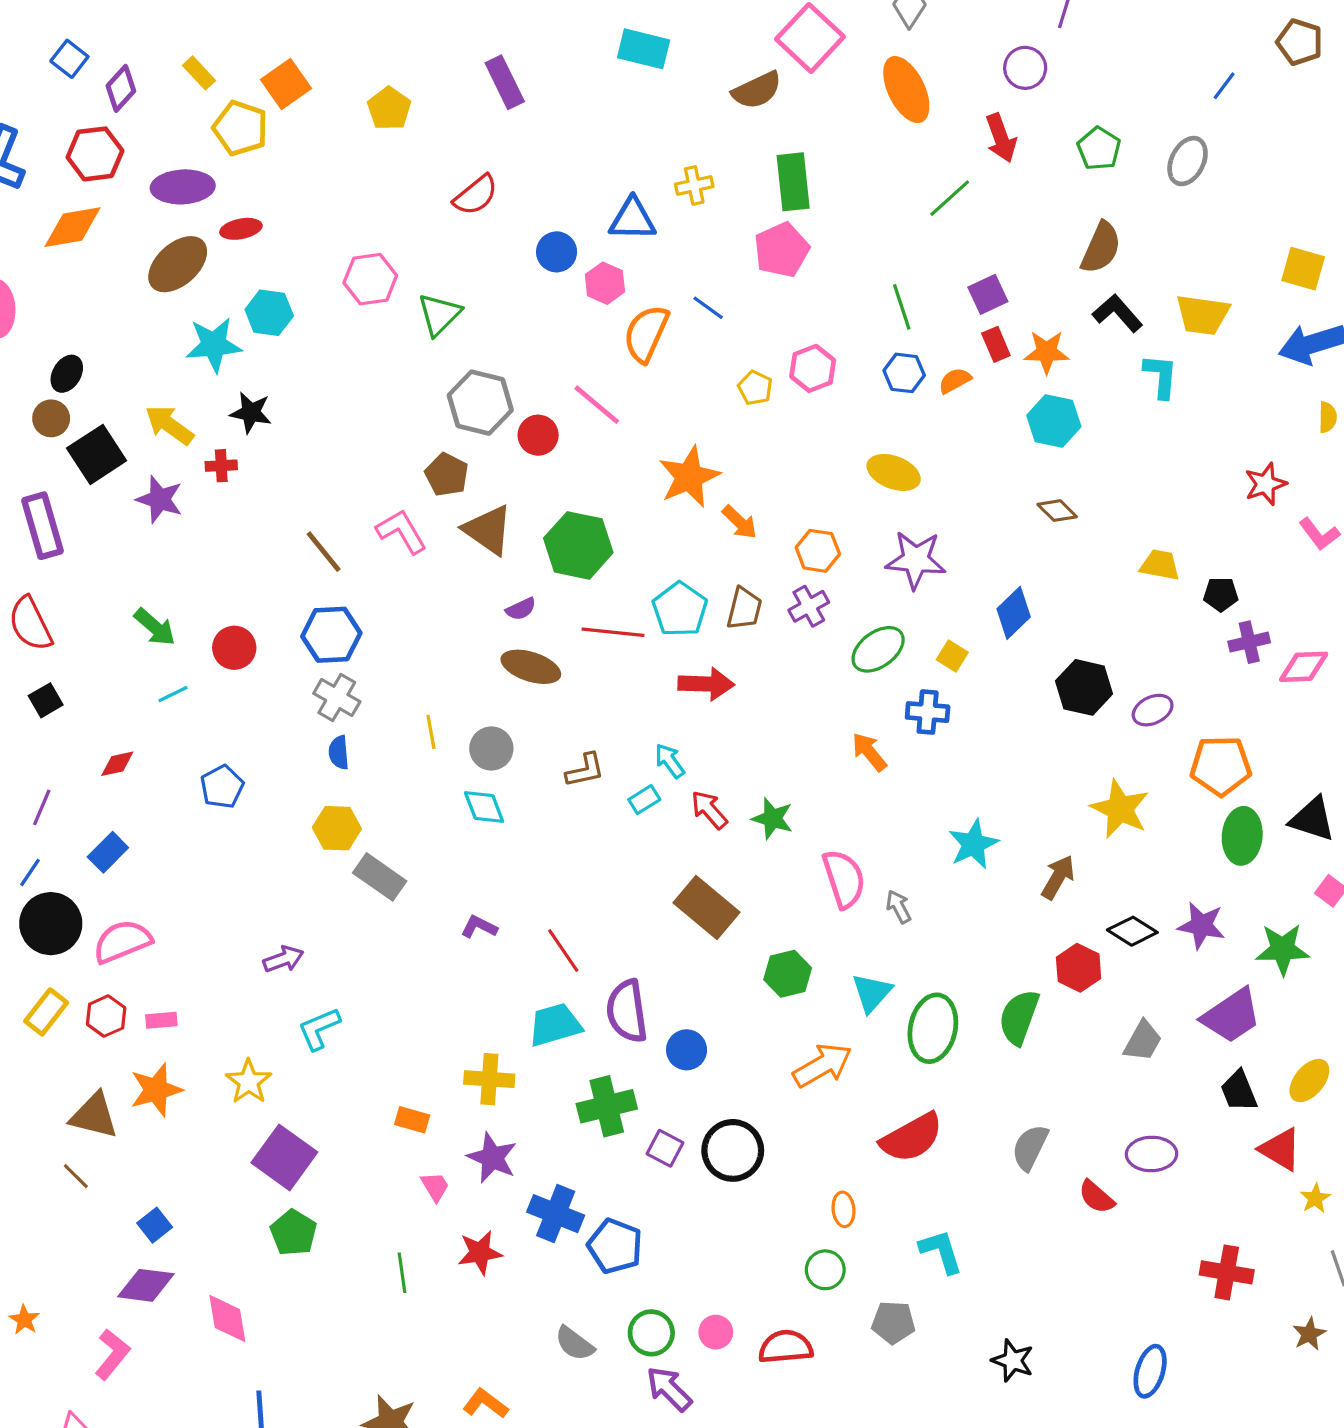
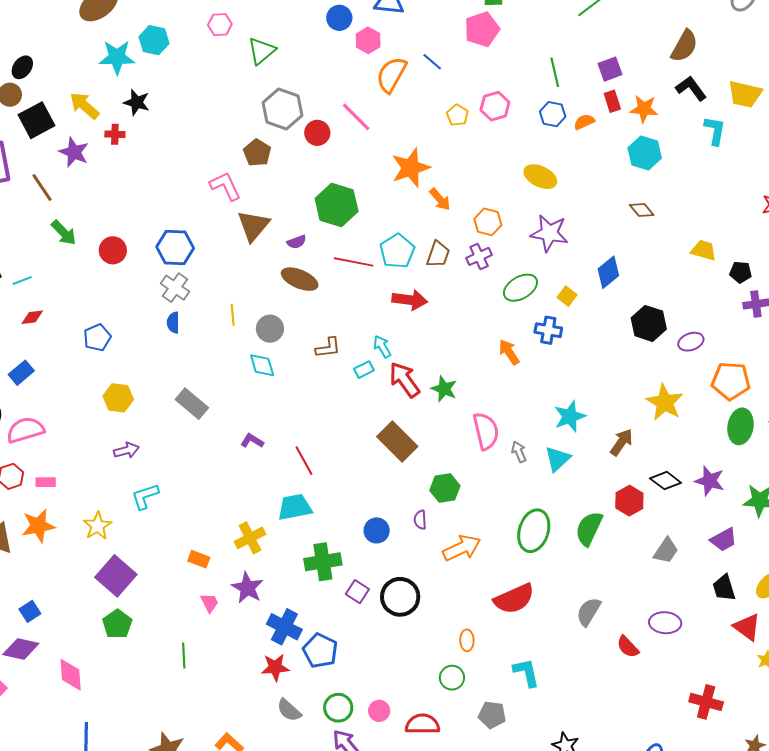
pink hexagon: (370, 279) -> (220, 25), size x0.7
brown triangle: (488, 530) -> (253, 226), moved, turned 30
brown line: (324, 552) -> (42, 188), moved
cyan line: (173, 694) -> (22, 281), moved
red arrow: (709, 810) -> (404, 380), size x1.4
yellow hexagon: (337, 828) -> (118, 398), moved
cyan triangle: (872, 993) -> (558, 459), moved
purple semicircle: (627, 1011) -> (420, 520), moved, size x0.5
purple trapezoid: (1231, 1016) -> (724, 540), size x0.7
yellow cross: (489, 1079) -> (250, 538), turned -36
red star: (480, 1253) -> (275, 667), moved

